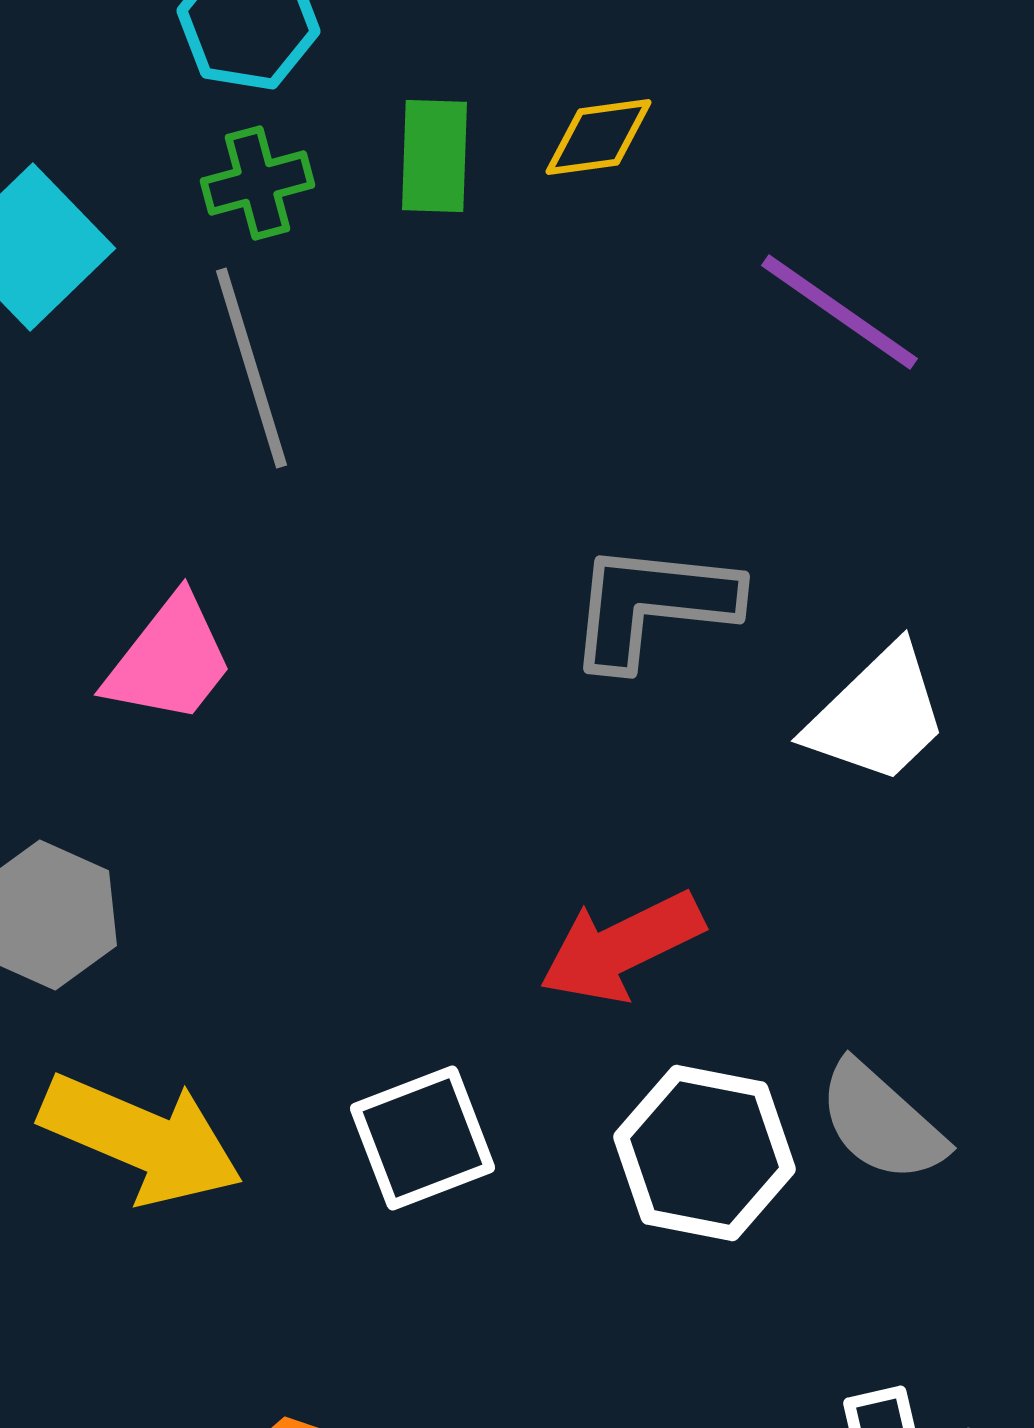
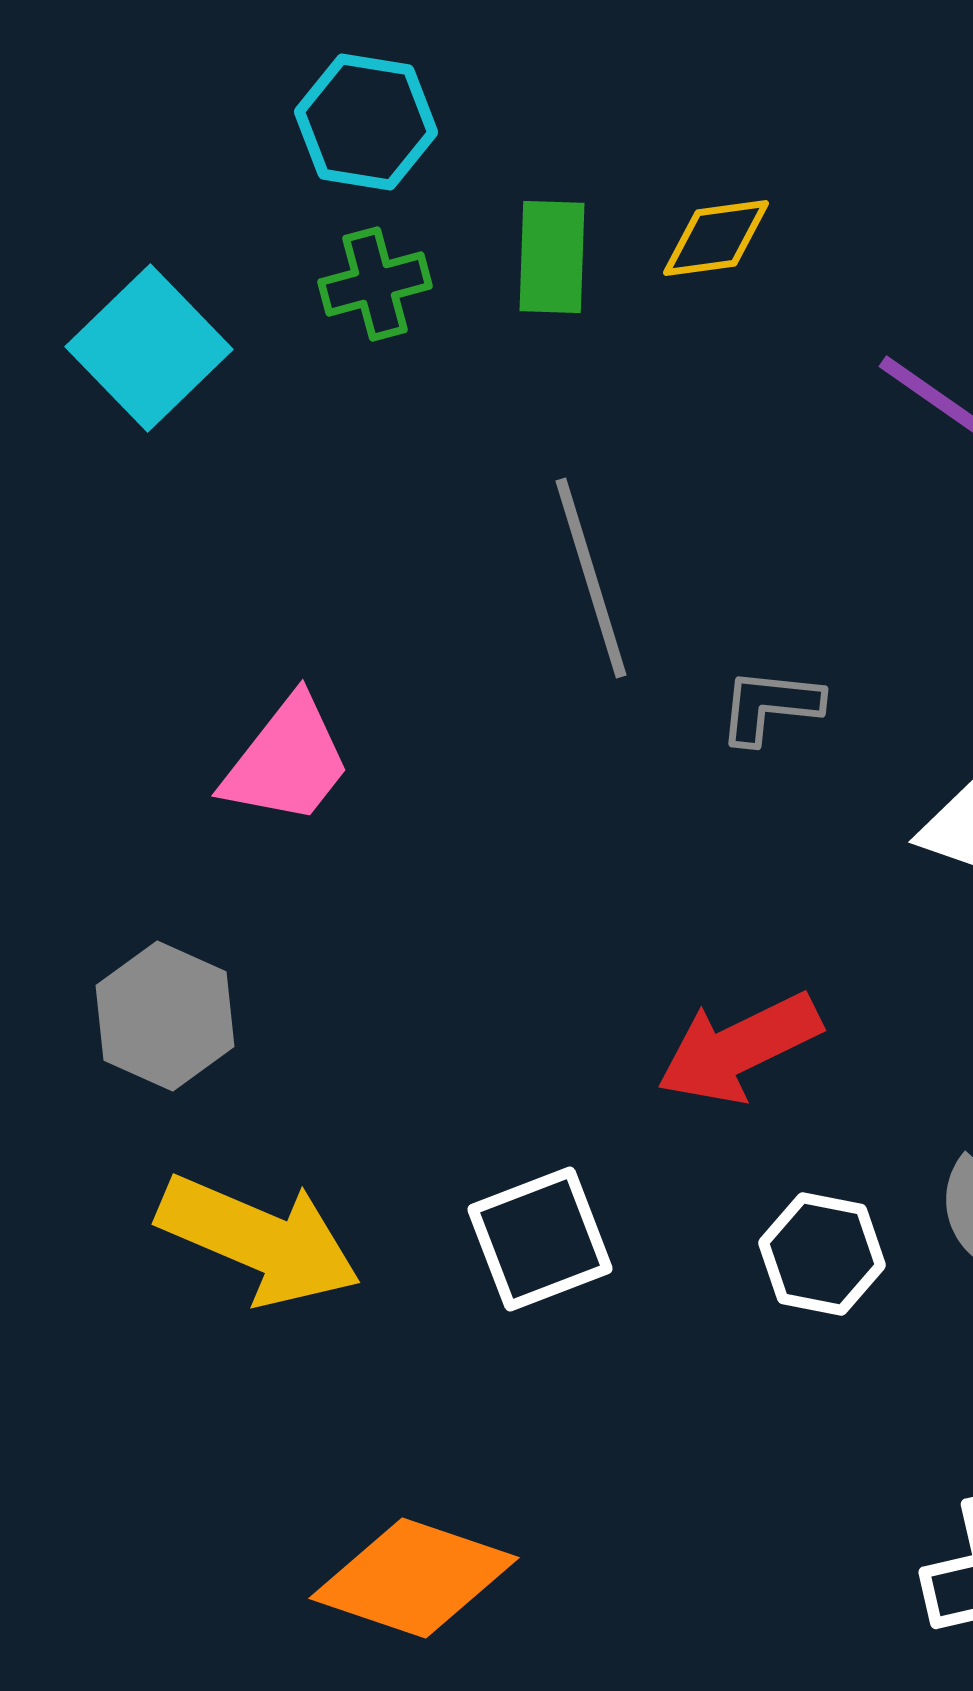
gray line: (251, 368) -> (591, 578), moved
gray L-shape: (652, 605) -> (770, 706), size x0.6
white hexagon: (704, 1153) -> (822, 1254), size x0.7

